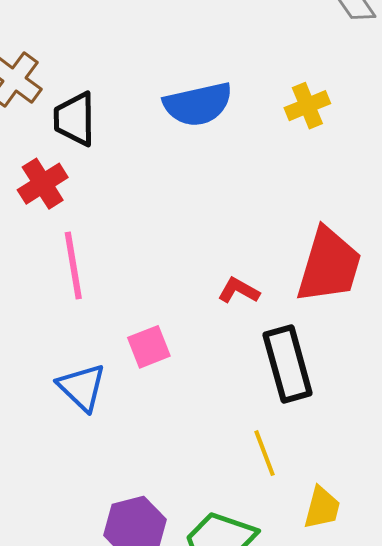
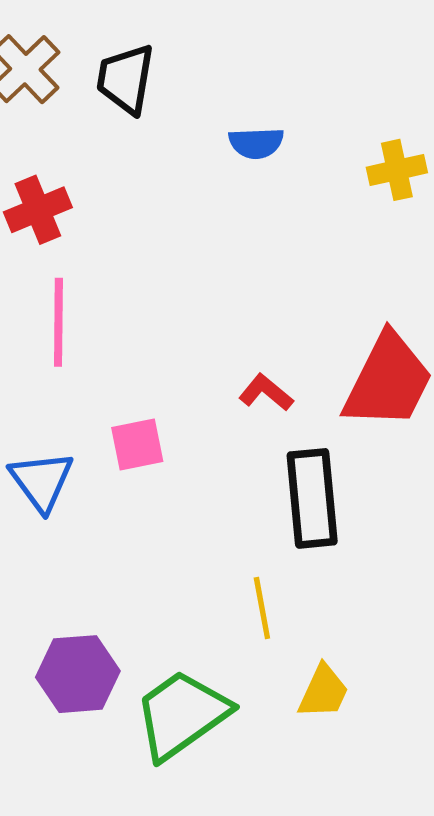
blue semicircle: (198, 104) -> (256, 143), size x0.6
black trapezoid: (75, 119) -> (126, 79), moved

